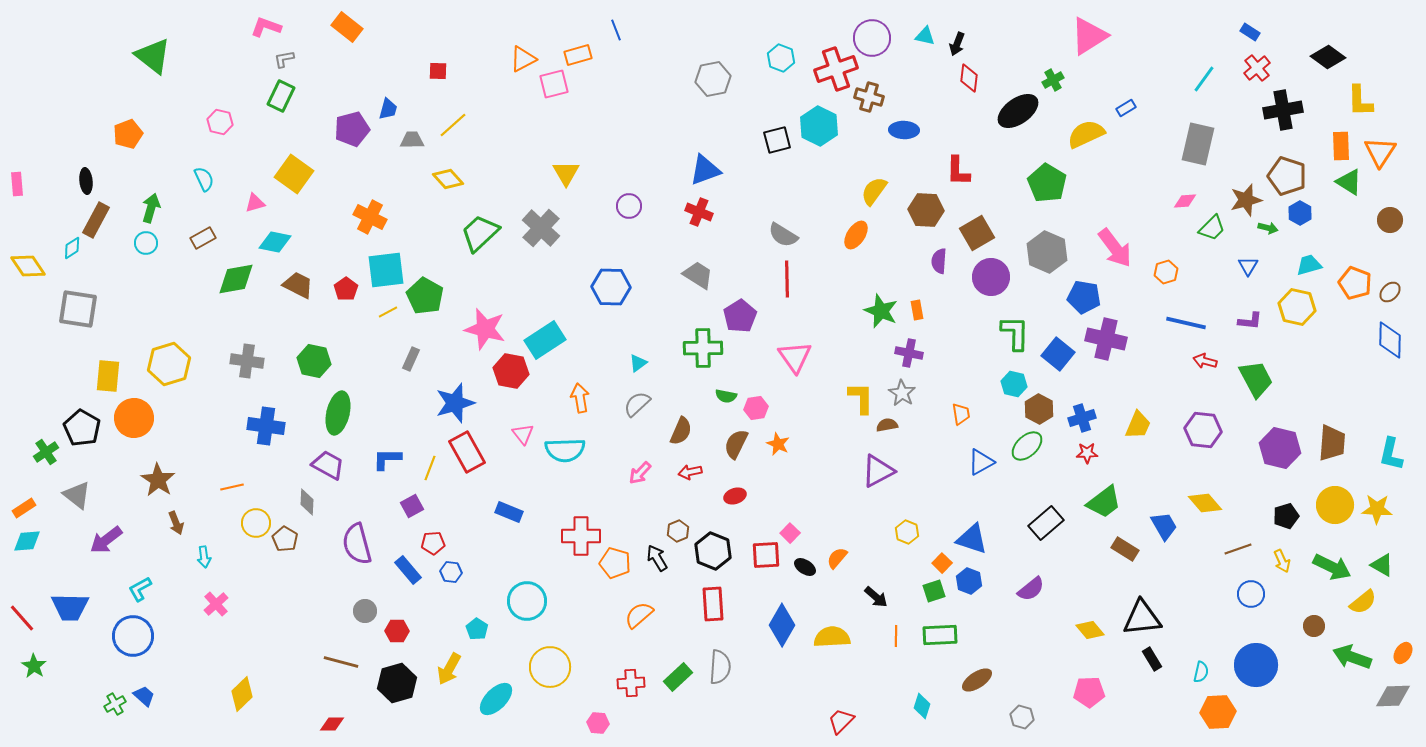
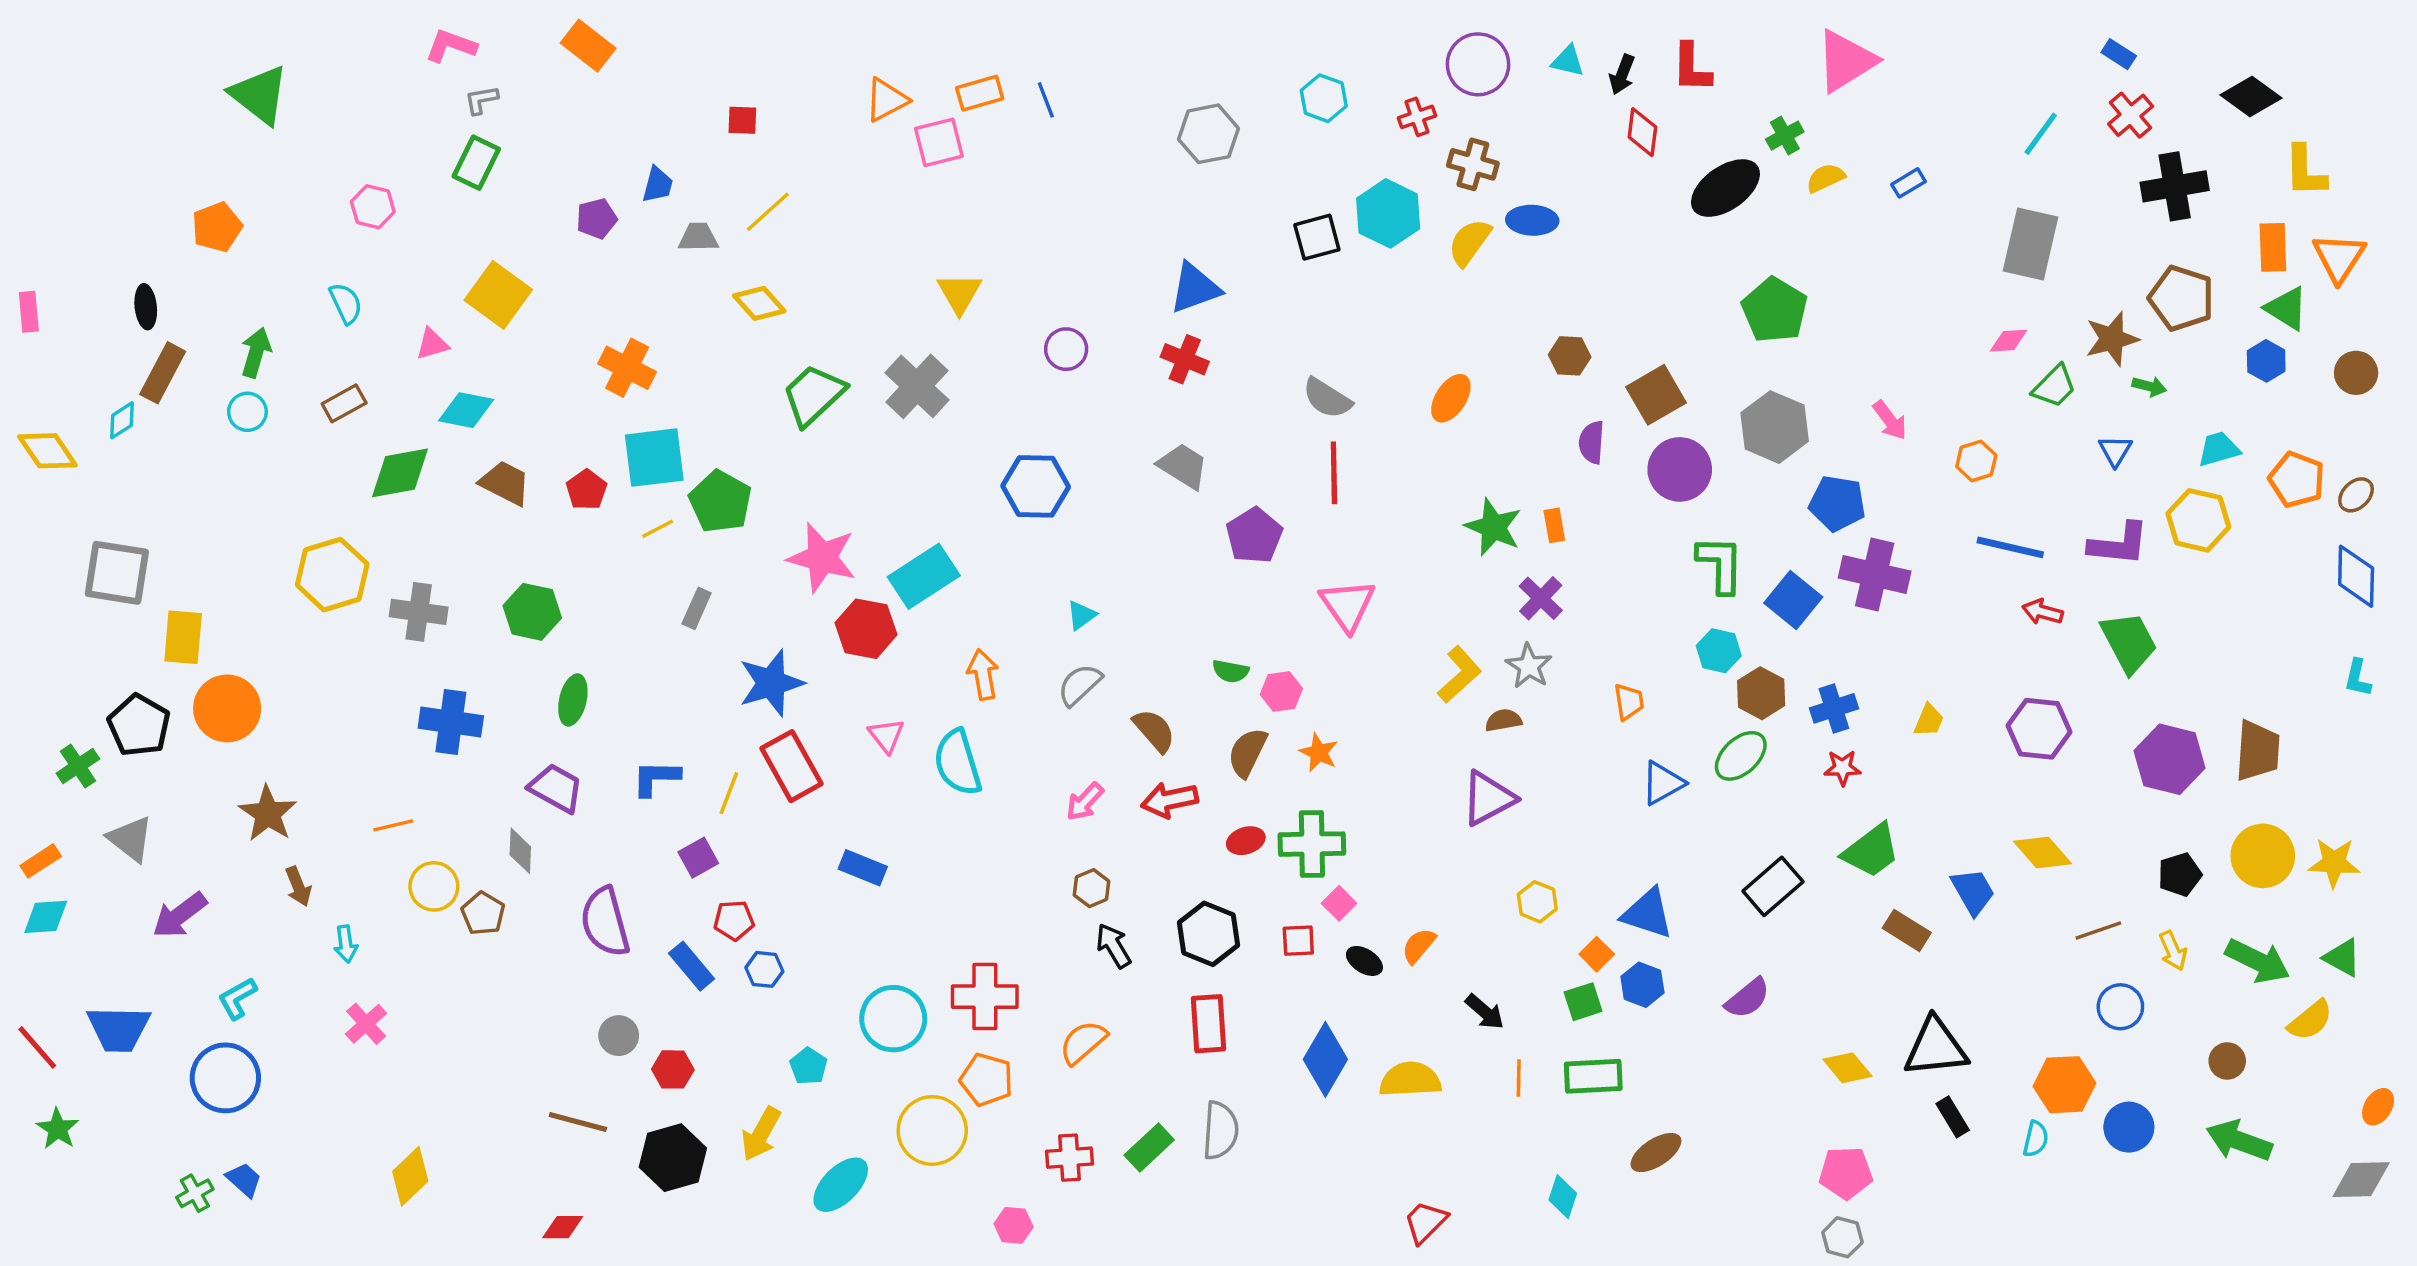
blue line: (616, 30) -> (1046, 100), moved
red cross: (836, 69) -> (1417, 117), size x0.5
purple pentagon: (352, 129) -> (597, 219), size x0.7
yellow semicircle: (1086, 134) -> (1825, 178), moved, size x0.6
red L-shape: (958, 171) -> (1692, 68), moved
yellow semicircle: (874, 191) -> (1470, 242), moved
brown hexagon: (926, 210) -> (1570, 356), size x0.7
blue hexagon: (1300, 213) -> (2266, 361), moved
pink arrow: (1115, 248) -> (1890, 420), size x0.6
gray square: (78, 309) -> (117, 573), moved
purple L-shape: (1250, 321) -> (2119, 544), size x1.5
green cross: (703, 348) -> (1312, 844), moved
purple cross: (909, 353) -> (1541, 598), turned 32
yellow hexagon: (169, 364) -> (332, 575), moved
yellow L-shape: (861, 398) -> (1459, 675), turned 48
green ellipse: (338, 413) -> (573, 700), size x0.7
yellow trapezoid: (1138, 425) -> (1929, 720), size x0.7
brown semicircle: (681, 431) -> (1154, 730), turned -64
cyan semicircle: (565, 450) -> (958, 763), turned 75
cyan L-shape: (1391, 454) -> (2358, 678), moved, size x0.7
red arrow: (690, 472) -> (1170, 800), size x1.4
brown hexagon: (678, 531) -> (1092, 888), moved
red cross: (581, 536) -> (985, 997), moved
red square: (766, 555) -> (1298, 941), size x0.7
orange pentagon: (615, 563) -> (986, 1080), moved
green arrow: (1352, 657) -> (2239, 1141), moved
blue circle: (1256, 665) -> (2129, 1127), size x0.7
orange hexagon: (1218, 712) -> (2064, 1085), moved
gray hexagon: (1022, 717) -> (1842, 1237), moved

